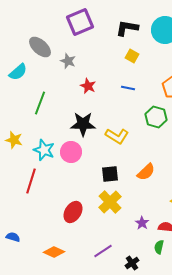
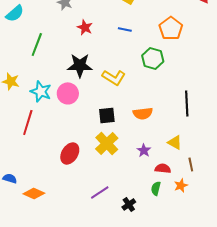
orange semicircle: (146, 172) -> (143, 113), turned 36
purple star: (142, 223) -> (144, 150), moved
orange diamond: (54, 252) -> (34, 193), moved

